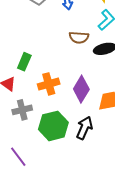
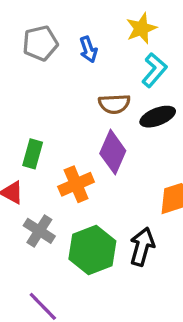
purple diamond: (81, 89) -> (113, 152), moved
gray cross: (22, 110) -> (39, 231), turned -36

